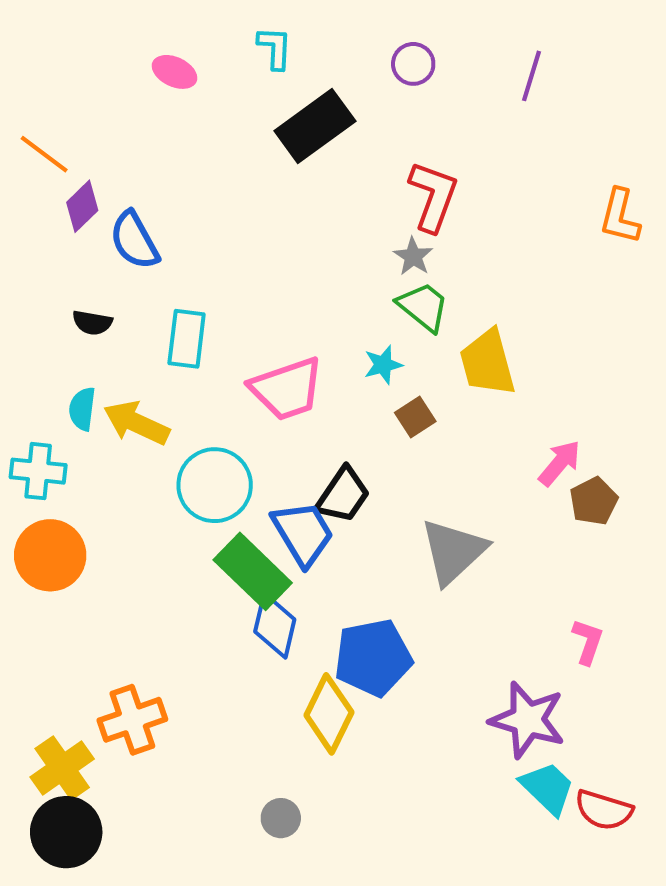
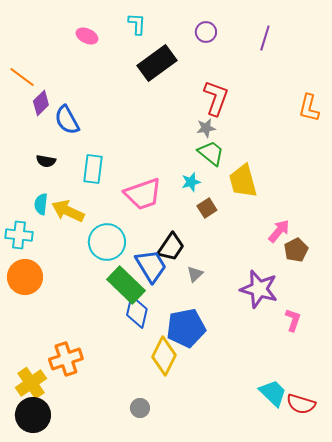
gray star: (413, 256) -> (206, 128), turned 30
gray triangle: (453, 551) -> (195, 274), moved, size x0.5
purple star: (528, 720) -> (259, 289), moved

